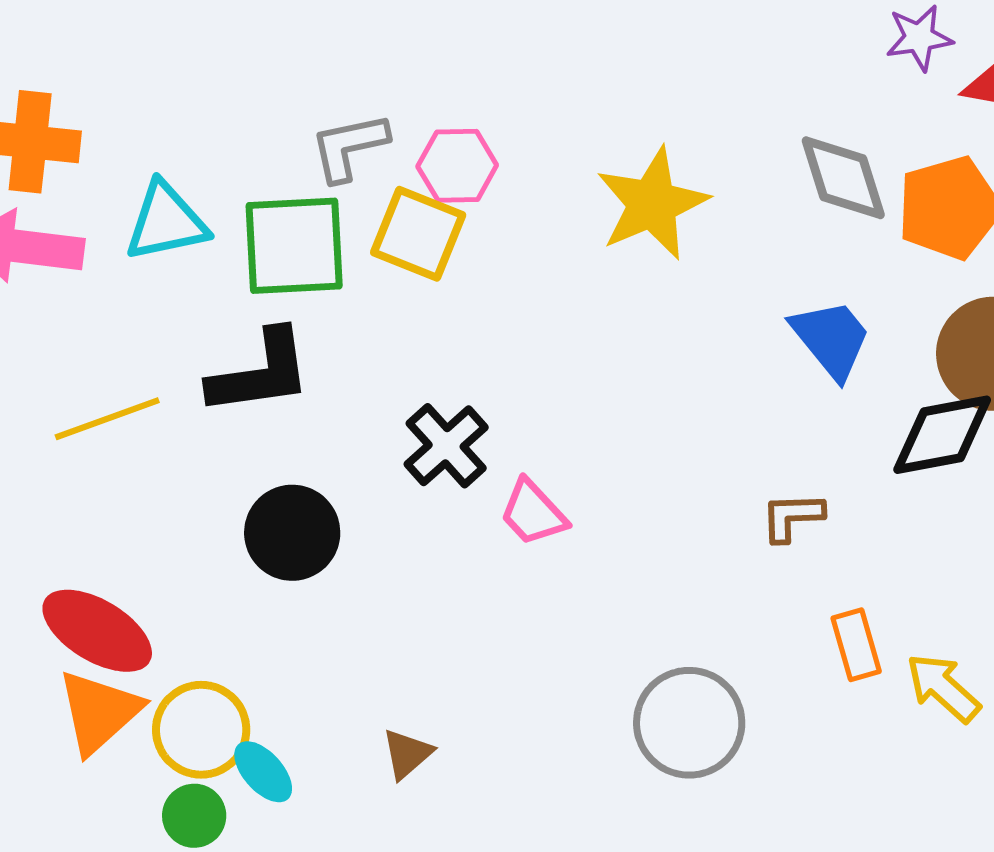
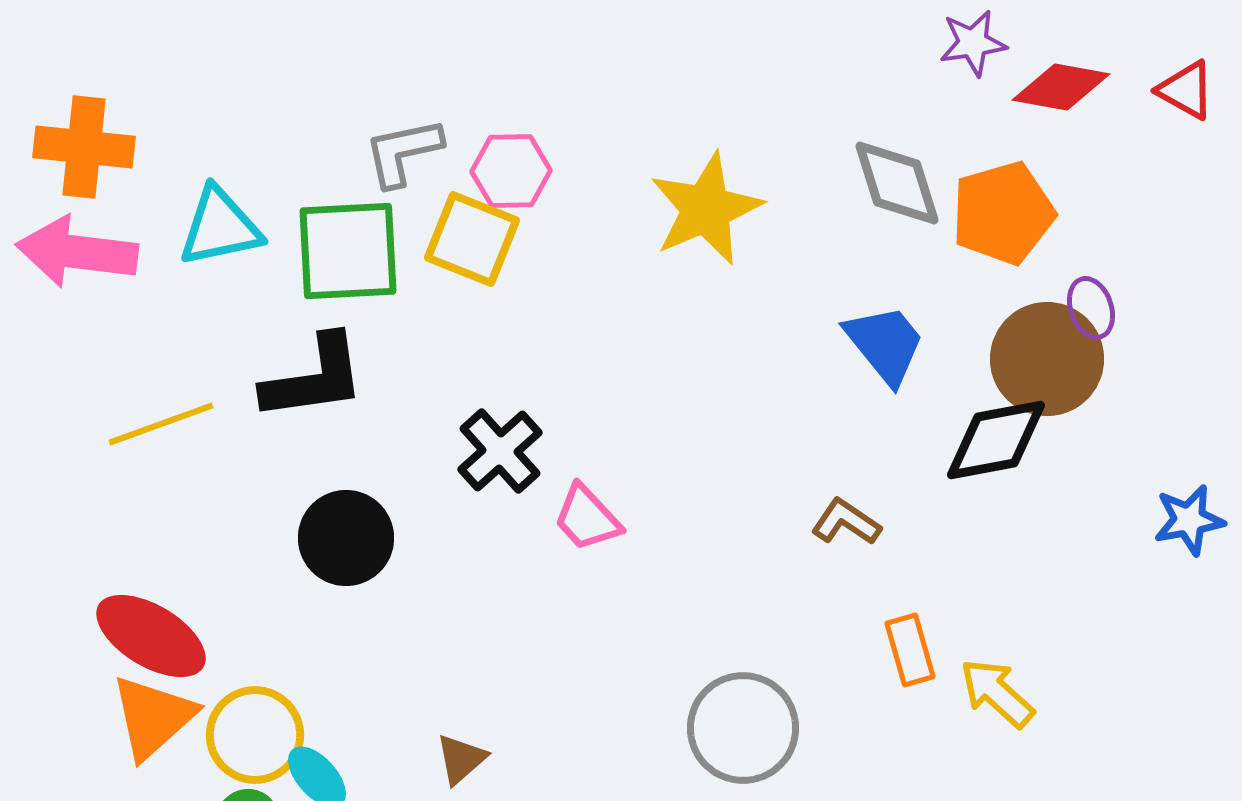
brown L-shape: (792, 517) -> (846, 522), turned 36

